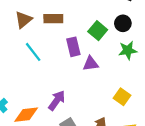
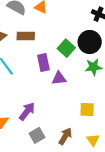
black circle: (123, 23) -> (90, 42), size x1.5
yellow square: (122, 97) -> (87, 110), turned -35

